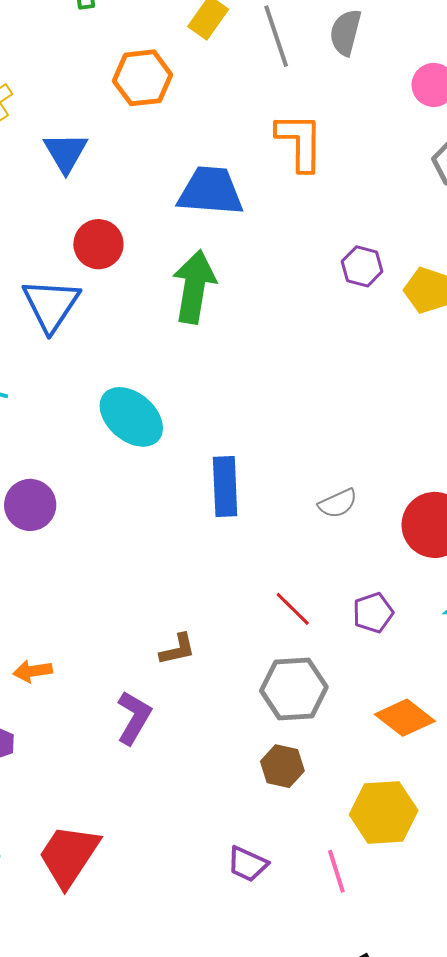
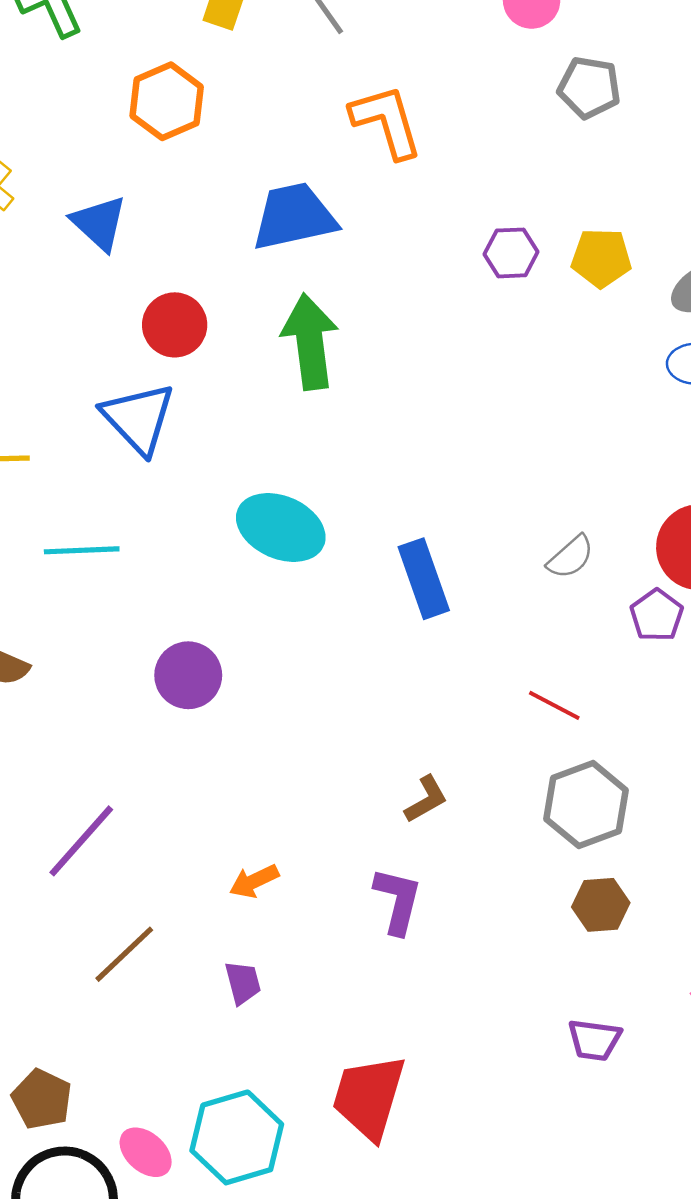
purple pentagon: (373, 613) -> (657, 615), moved

